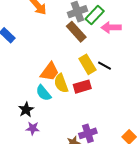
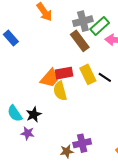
red rectangle: (82, 87) -> (64, 73), moved
cyan semicircle: (43, 93) -> (15, 113), moved
black star: (26, 110) -> (34, 114), moved

